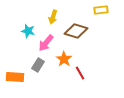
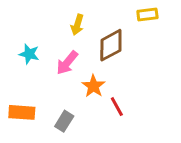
cyan star: (28, 31) -> (29, 54), moved
brown diamond: (76, 31) -> (111, 45), turned -45
gray rectangle: (38, 65) -> (64, 121), moved

